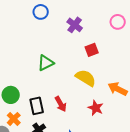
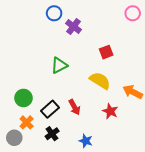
pink circle: (118, 22) -> (133, 13), moved
purple cross: (75, 25) -> (73, 27), moved
black rectangle: (37, 106) -> (50, 109), turned 60

